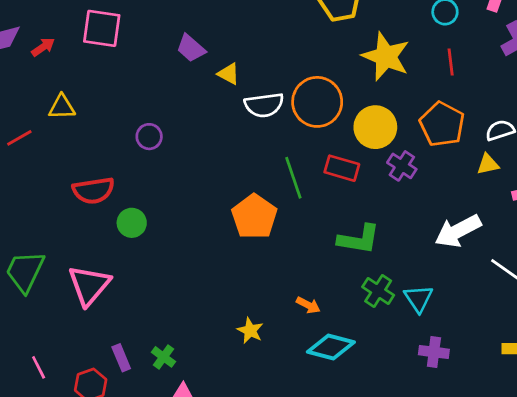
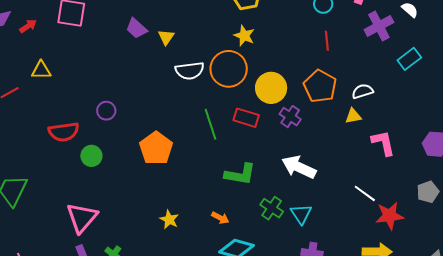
yellow star: (386, 56) -> (244, 36), moved, size x0.6
yellow triangle: (229, 74) -> (166, 37), moved, turned 36
purple circle: (149, 137) -> (106, 111), moved
orange pentagon: (254, 217) -> (156, 148), moved
white arrow: (458, 231) -> (299, 167), moved, turned 52
green L-shape: (359, 239) -> (240, 174), moved
pink triangle: (89, 285) -> (82, 218), moved
yellow star: (250, 330) -> (169, 219), moved

